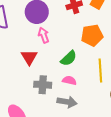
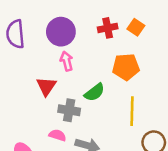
pink semicircle: (69, 80) -> (57, 135), moved
gray cross: (43, 85) -> (69, 110), moved

